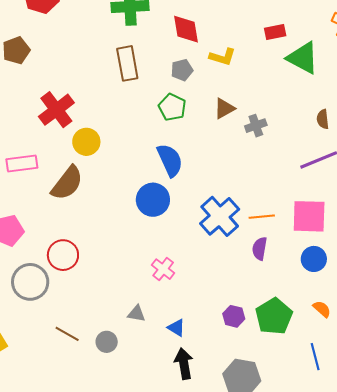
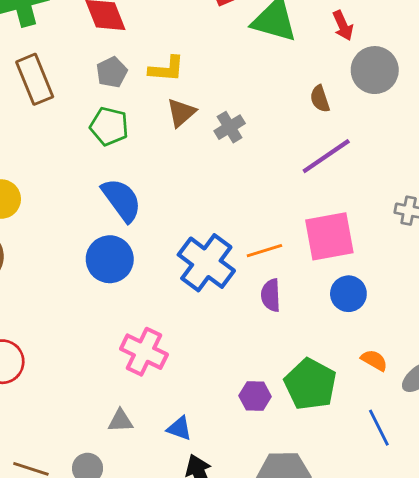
yellow L-shape: (222, 57) -> (167, 69), moved
pink cross: (163, 269) -> (144, 352), size x1.4

